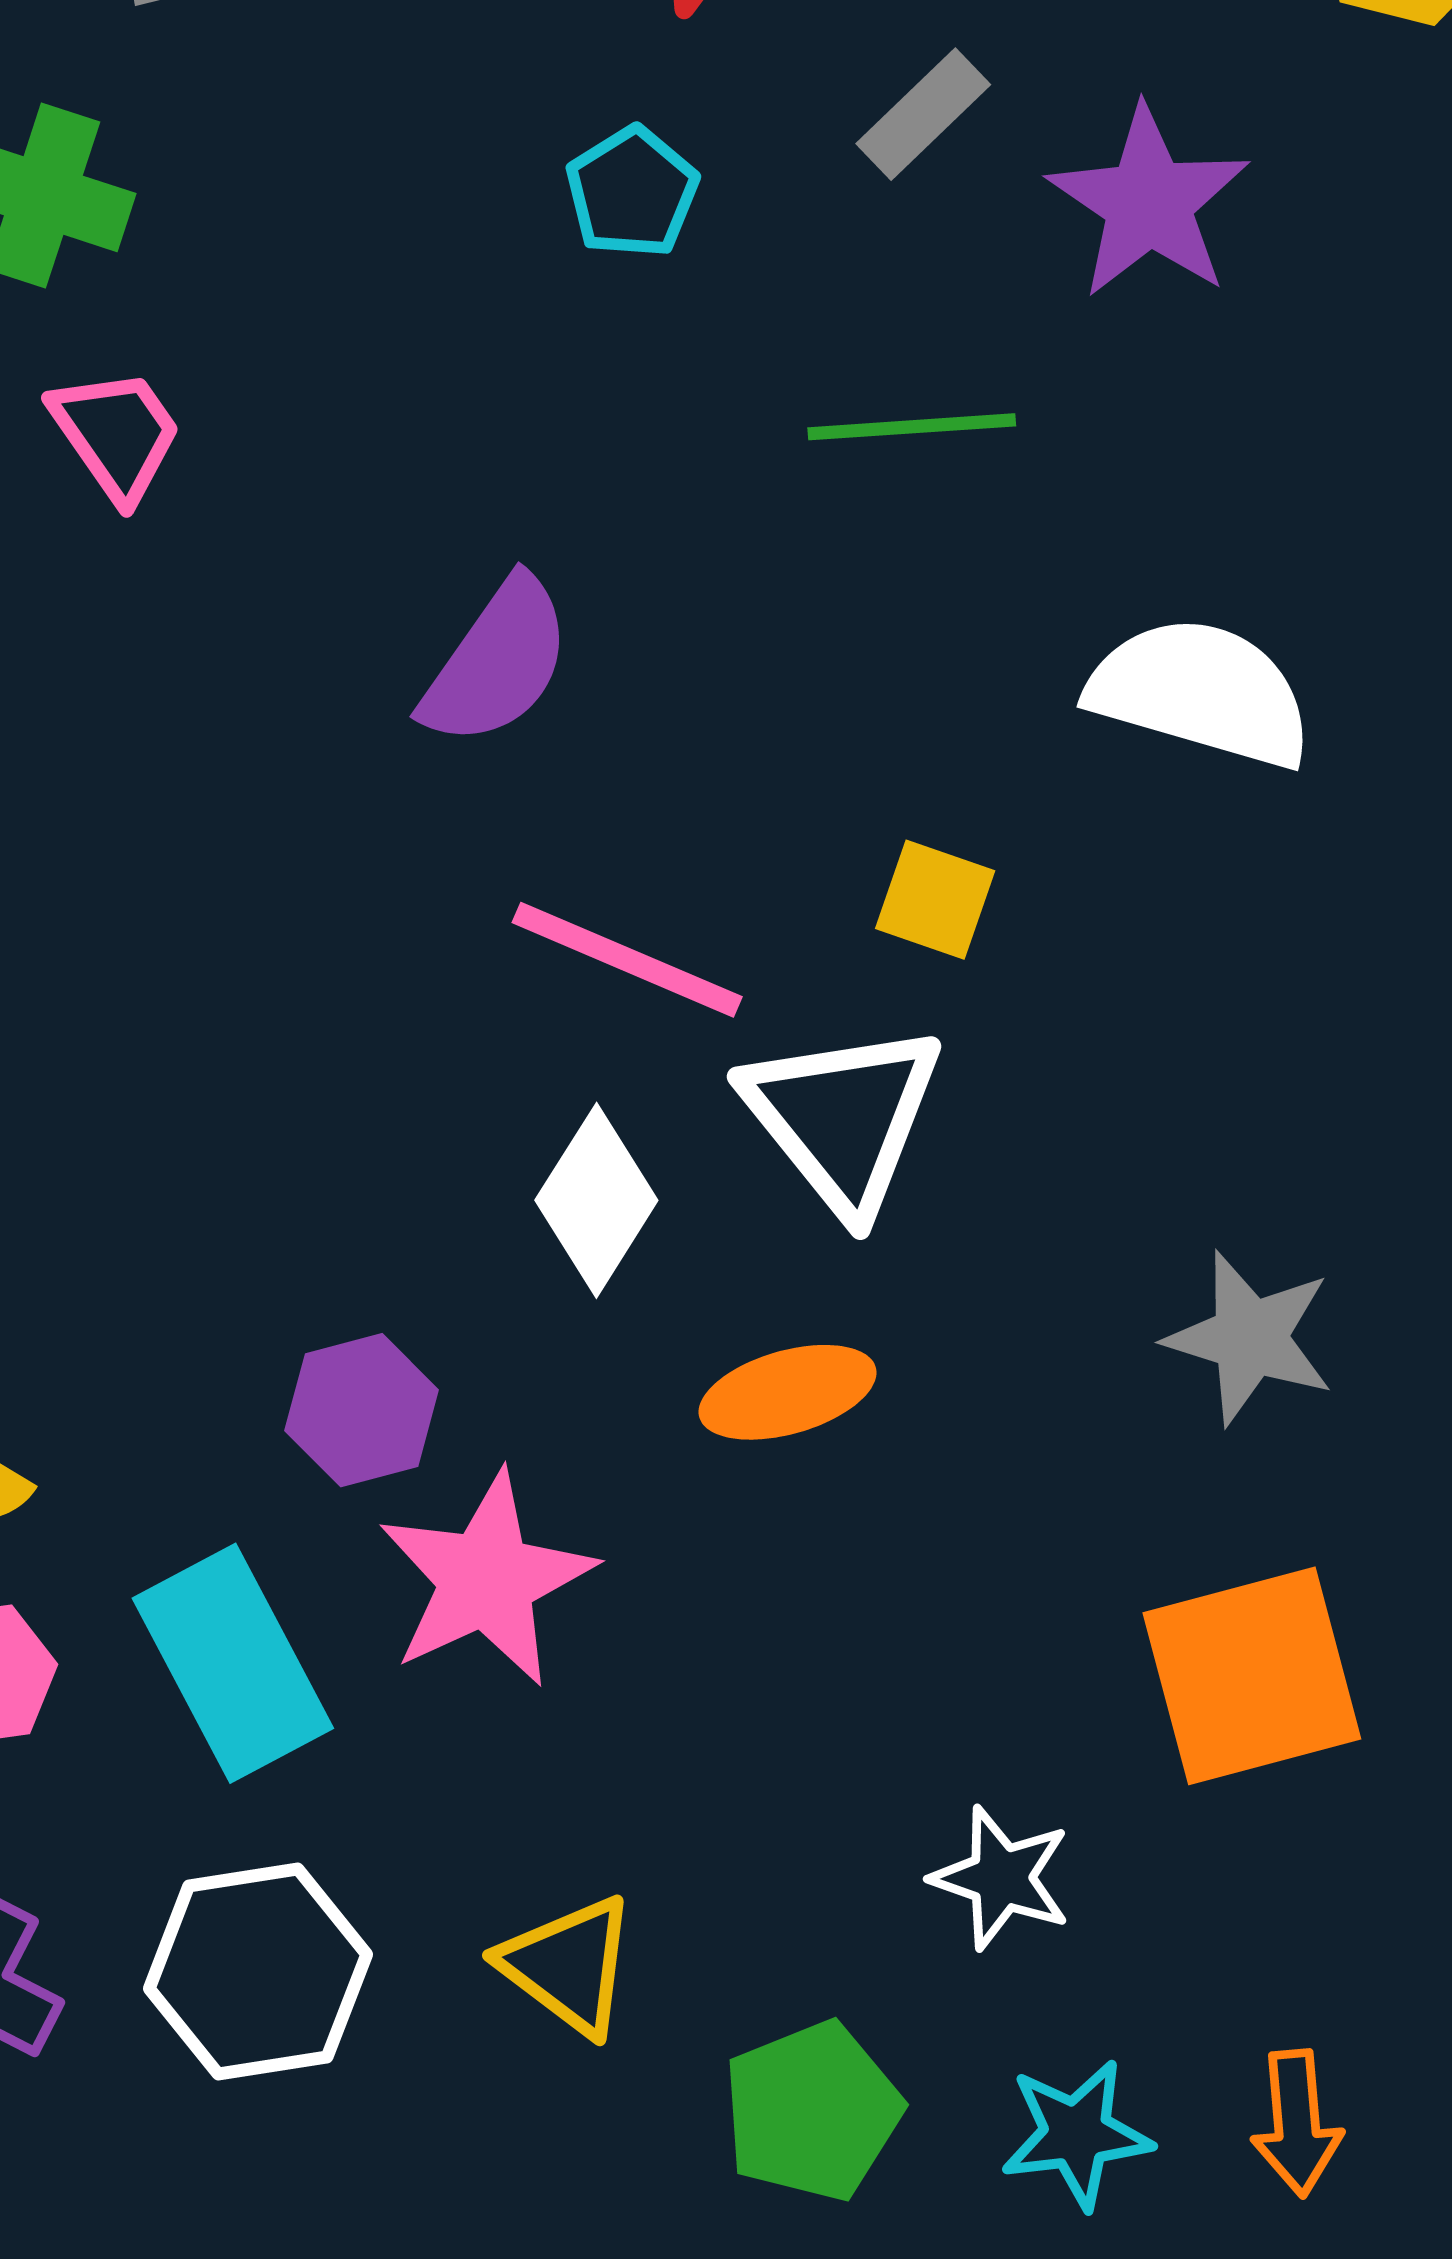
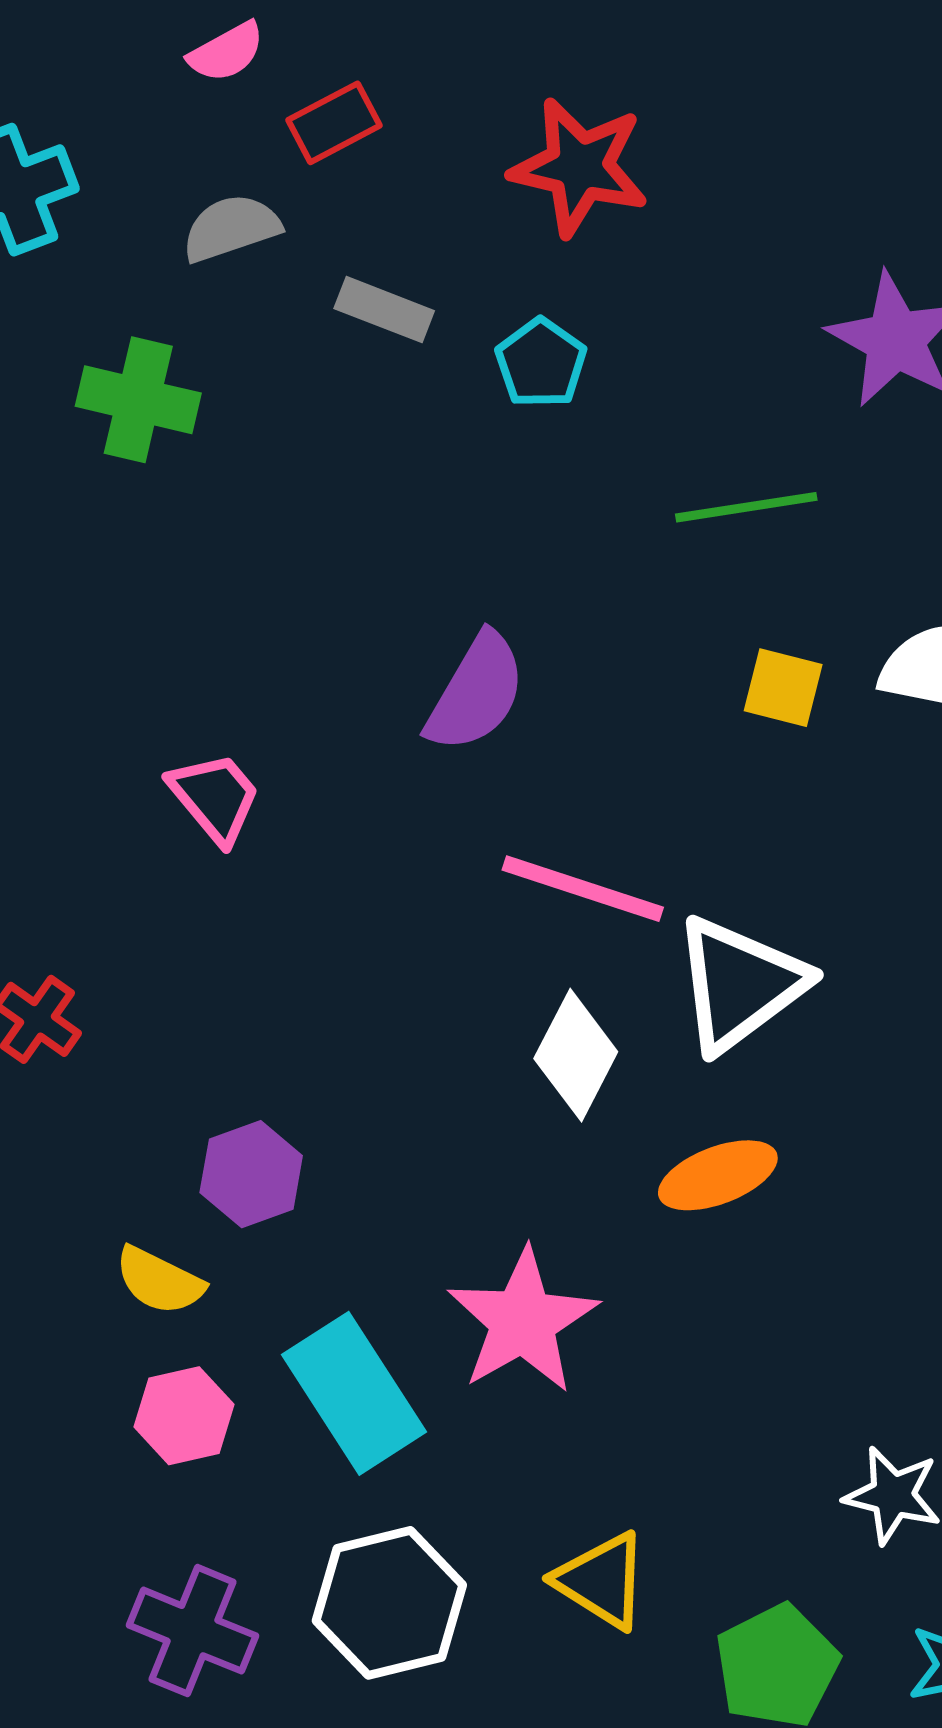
gray rectangle: (923, 114) -> (384, 310), moved, turned 70
pink trapezoid: (116, 434) -> (215, 797), moved
yellow square: (935, 900) -> (783, 688), moved
white triangle: (843, 1118) -> (740, 984), turned 37
purple hexagon: (362, 1410) -> (251, 1174), moved

